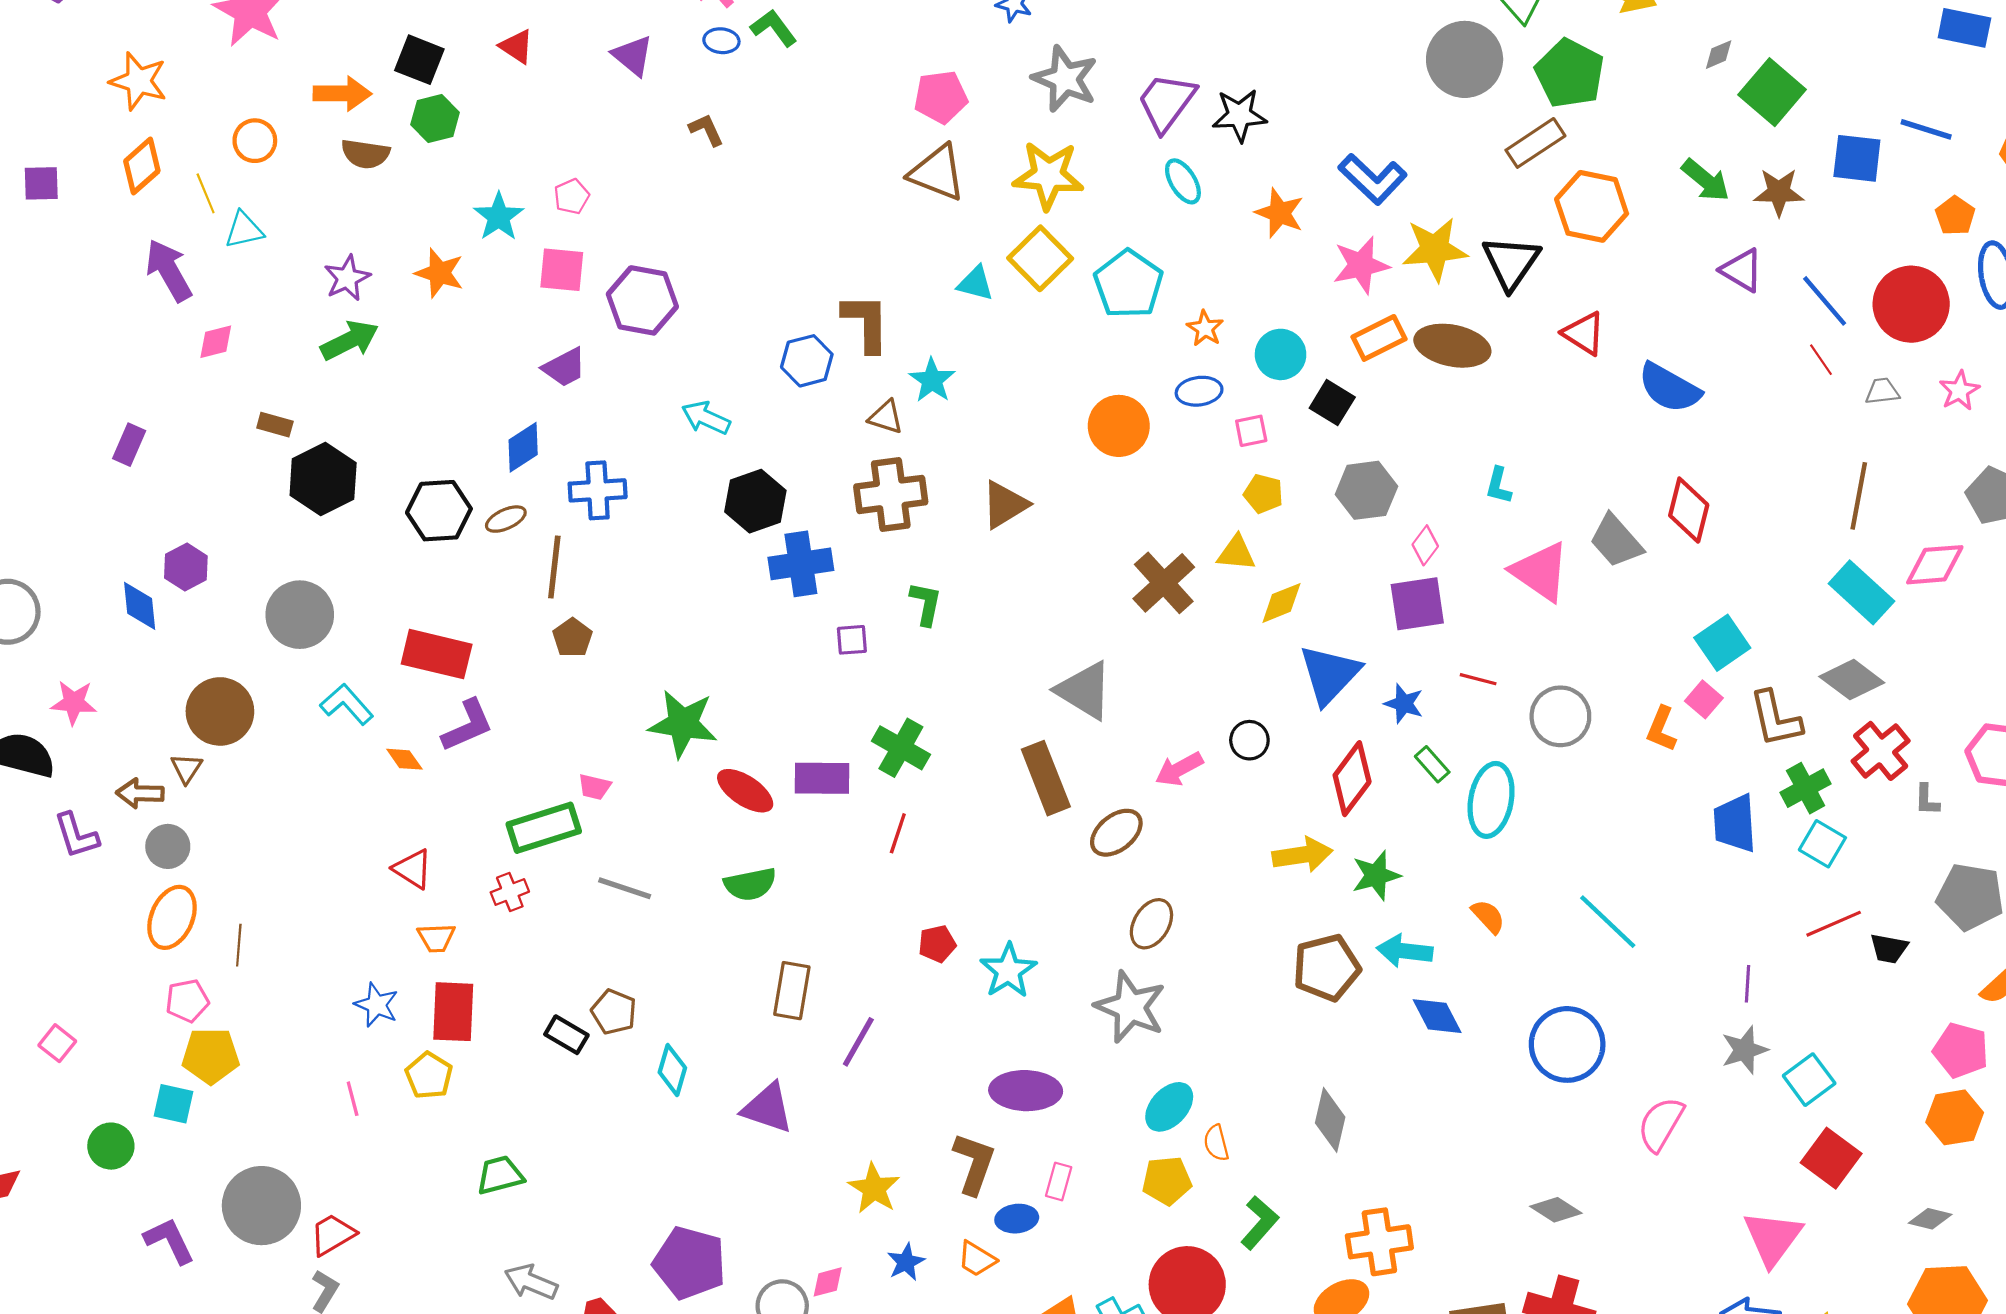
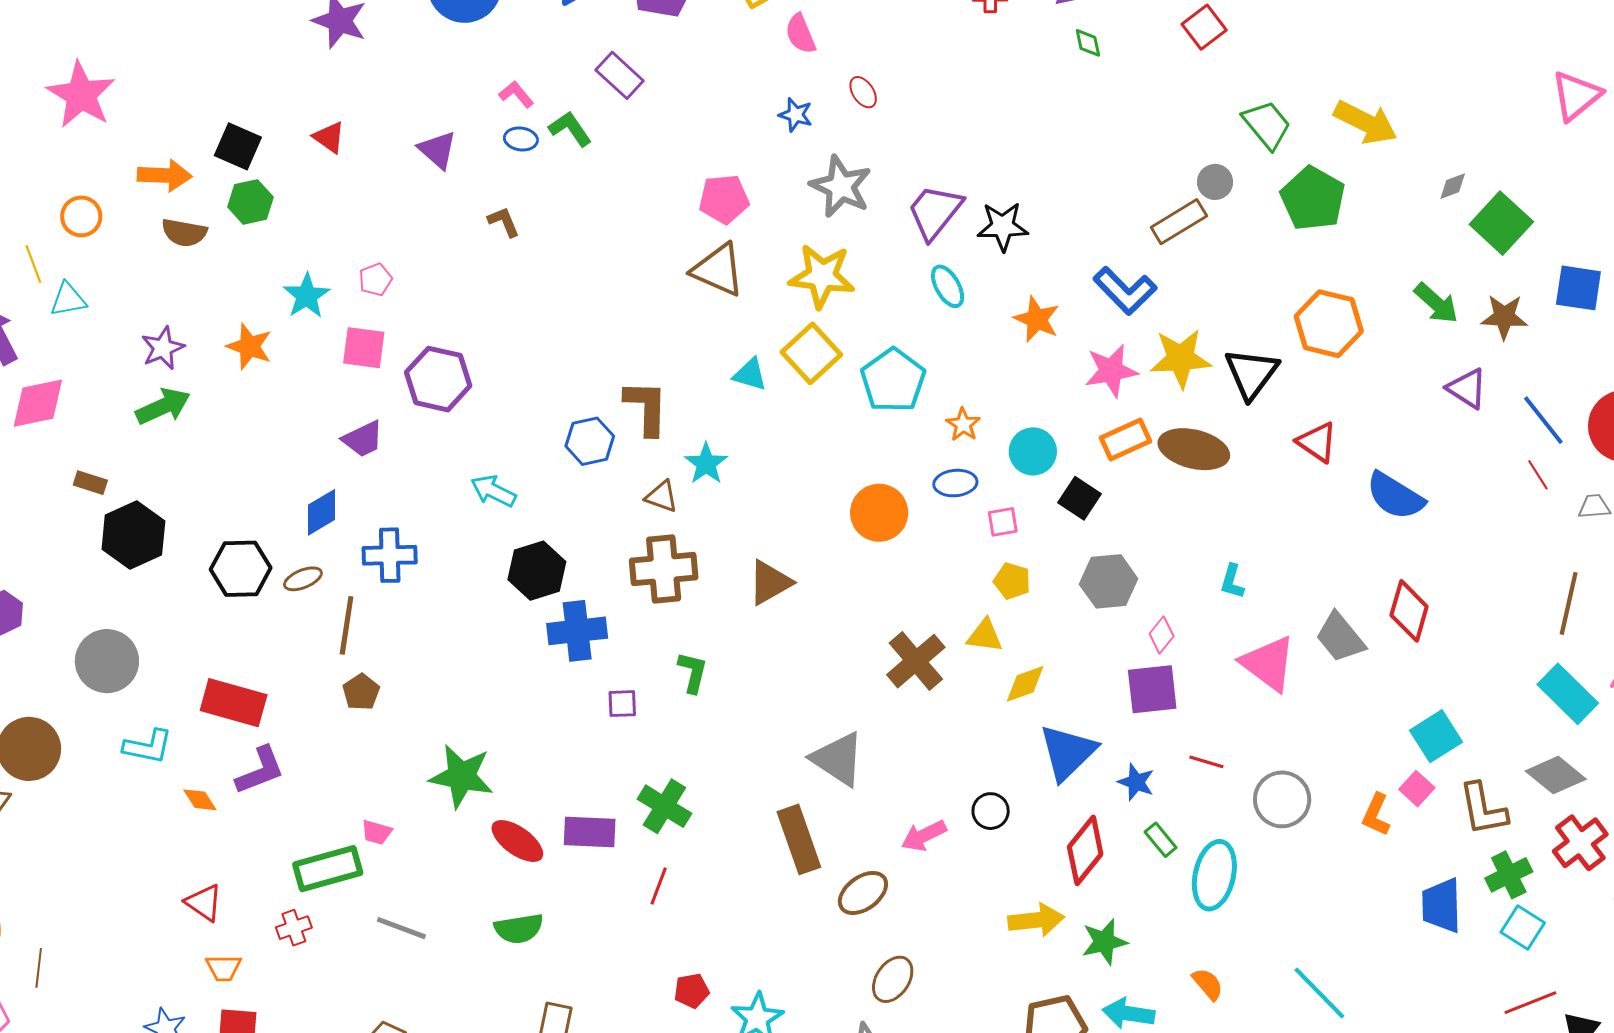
gray circle: (1465, 59) -> (1215, 182), size x0.5
brown rectangle: (1535, 143) -> (1179, 222), moved
pink diamond: (216, 342) -> (38, 403), size x1.6
cyan L-shape: (347, 704) -> (148, 746), turned 141

